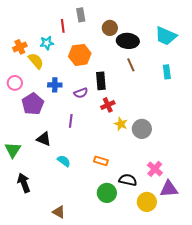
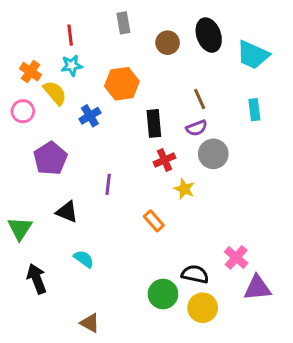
red line: (63, 26) -> (70, 35), moved
black ellipse: (128, 41) -> (209, 35), moved, turned 65
orange cross: (20, 47) -> (30, 72), turned -32
pink circle: (15, 83) -> (23, 111), moved
blue cross: (55, 85) -> (90, 116), moved, turned -32
purple semicircle: (81, 93) -> (197, 128), moved
gray circle: (142, 129) -> (213, 154), moved
cyan semicircle: (64, 161) -> (84, 259), moved
orange rectangle: (101, 161) -> (154, 221), moved, turned 32
yellow circle: (147, 202) -> (203, 308), moved

